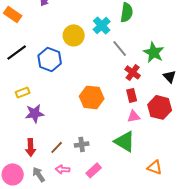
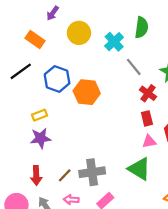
orange rectangle: (13, 14) -> (35, 39), moved
yellow circle: (74, 35) -> (79, 33), moved
yellow rectangle: (23, 92) -> (39, 115), moved
orange hexagon: (92, 97) -> (87, 92), moved
gray cross: (82, 144) -> (92, 172), size x1.6

